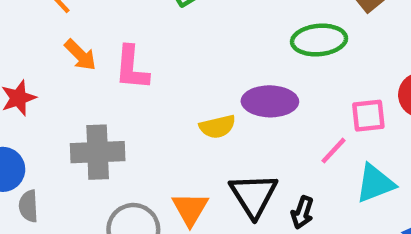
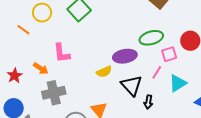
green ellipse: (319, 40) -> (151, 38), moved
orange arrow: (80, 55) -> (41, 68), moved
black triangle: (253, 195) -> (132, 85), moved

